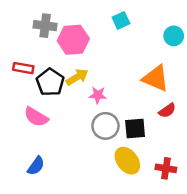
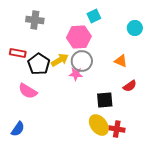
pink hexagon: (73, 40) -> (79, 37), moved
orange triangle: (156, 78) -> (121, 61), size x0.6
gray circle: (105, 126) -> (82, 61), moved
blue semicircle: (36, 166) -> (18, 129), moved
red cross: (166, 168) -> (117, 129), moved

